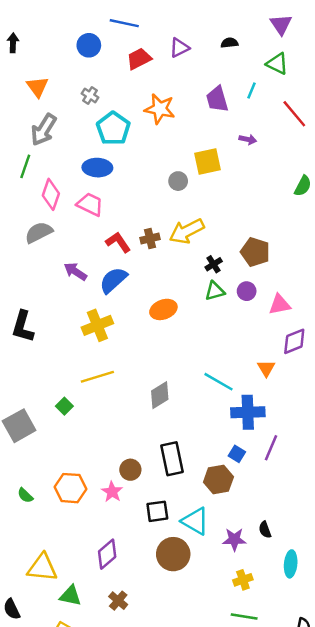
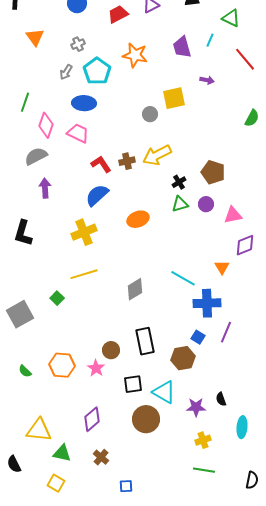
gray cross: (90, 95) -> (78, 44), turned 32
gray arrow: (44, 130) -> (66, 72), moved, size x0.6
purple arrow: (75, 272) -> (45, 188), moved, turned 54

